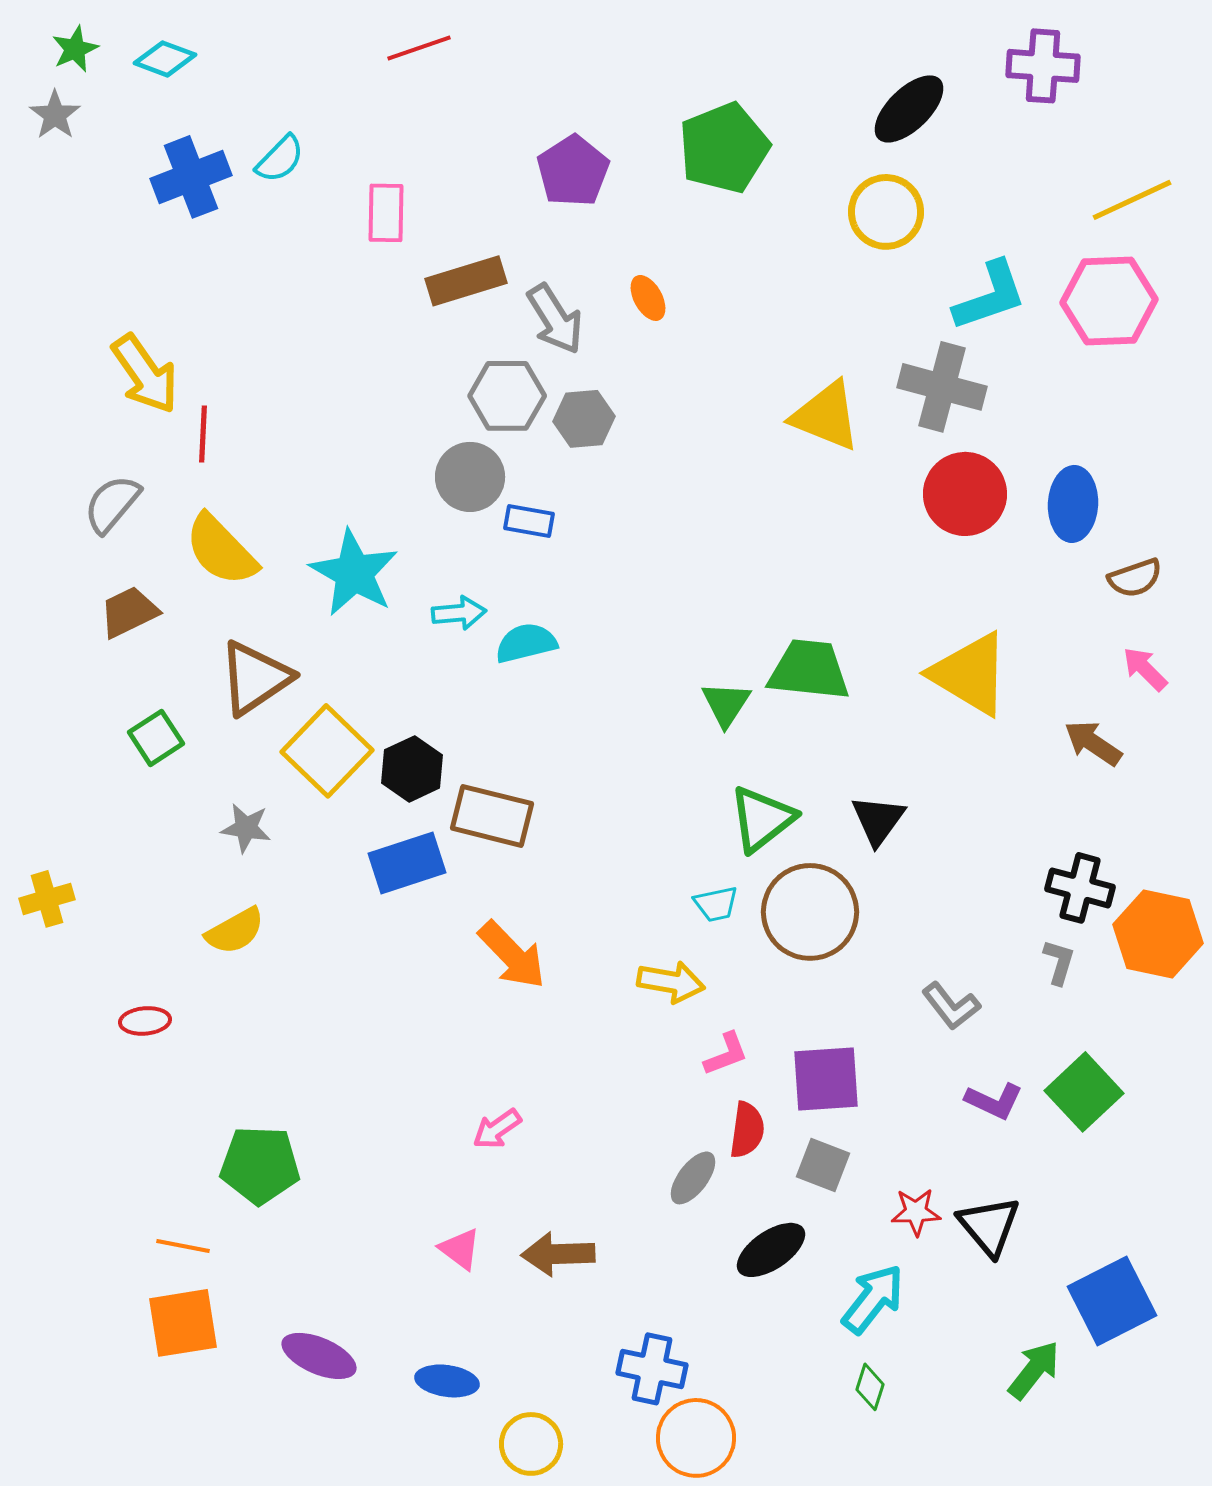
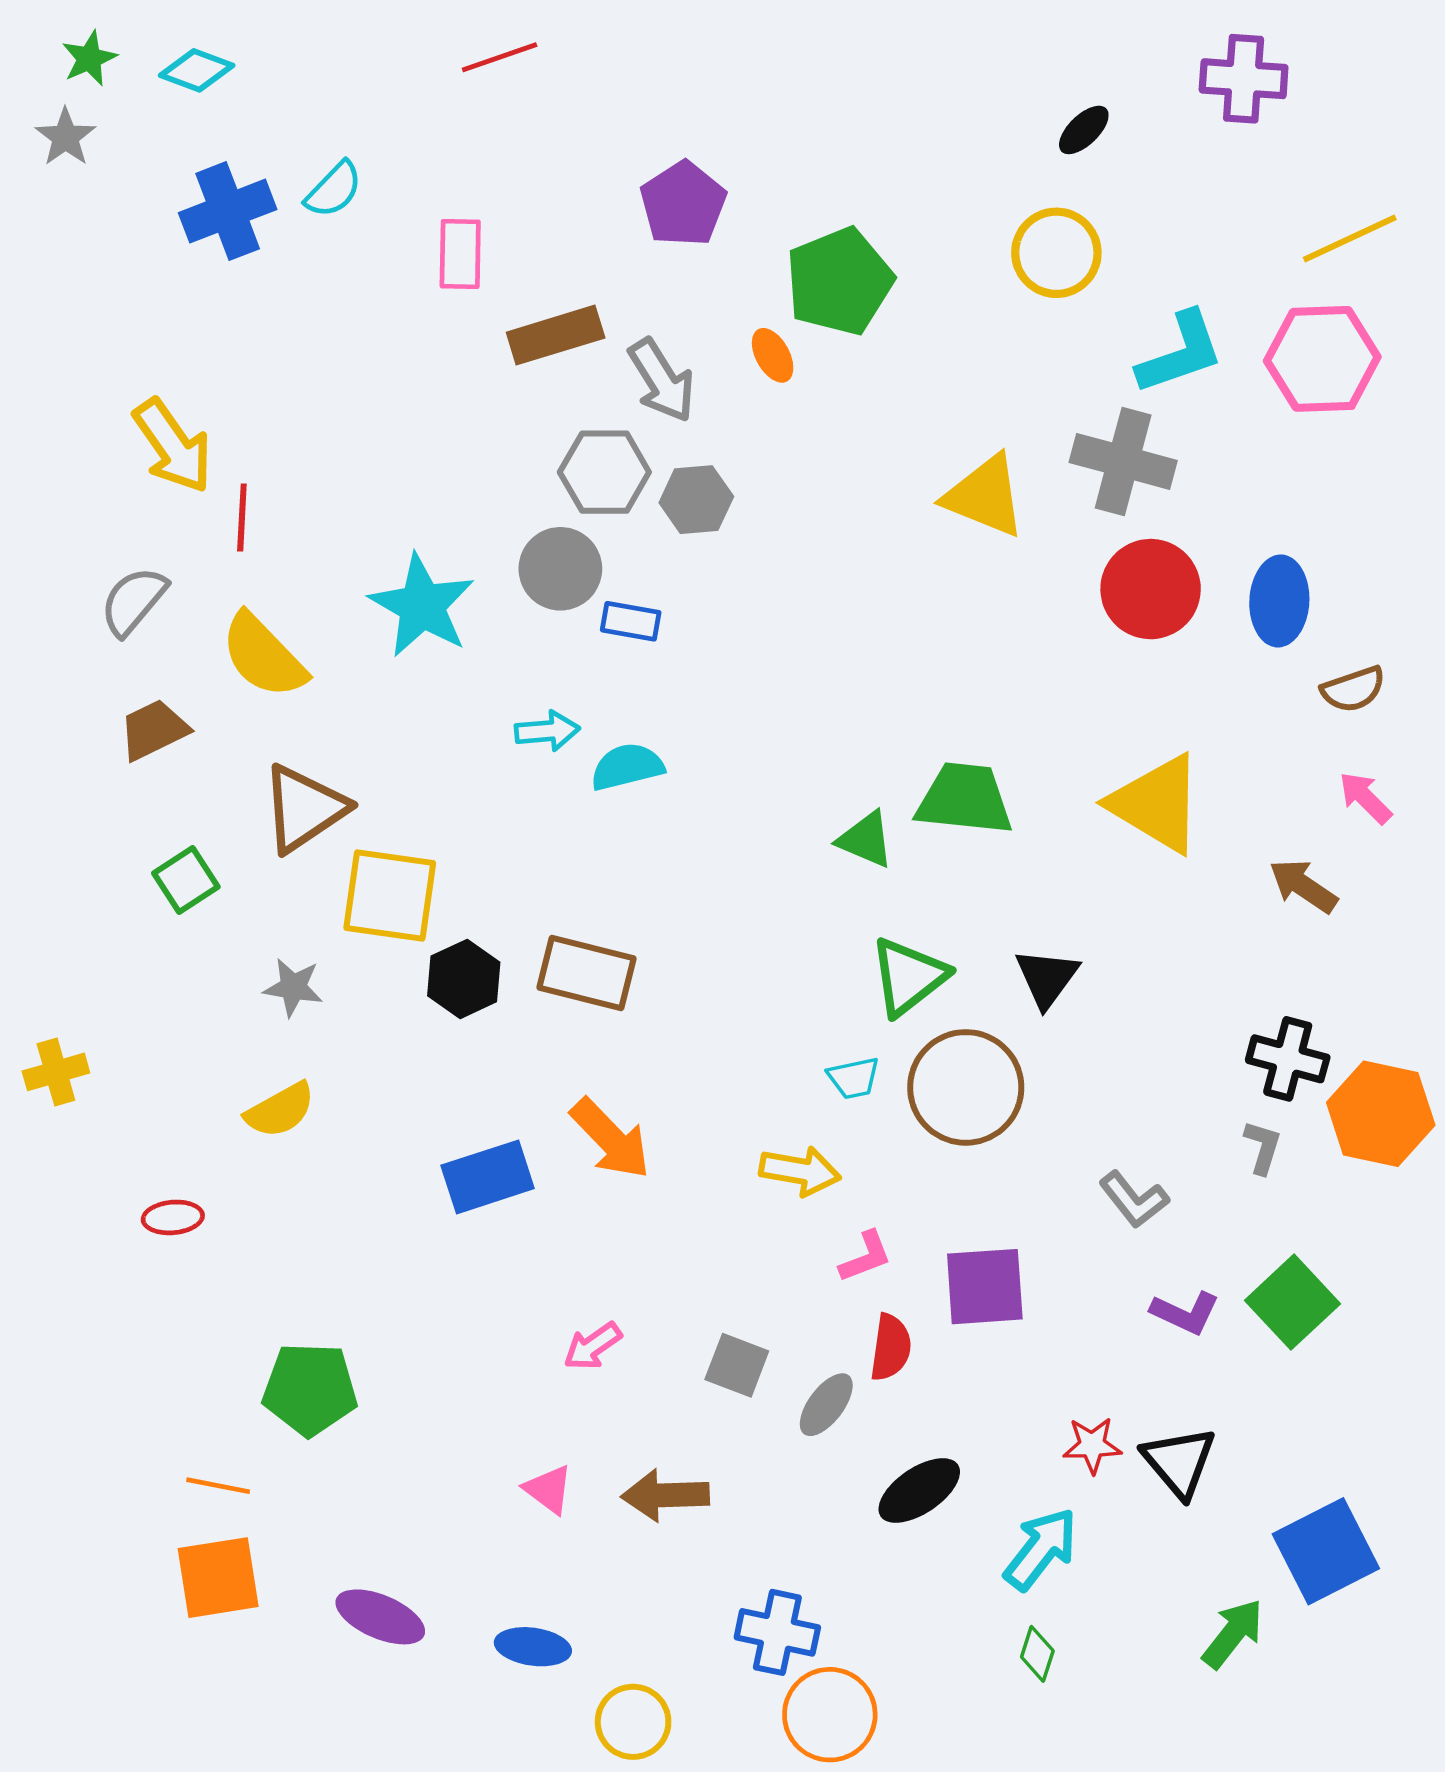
black ellipse: (909, 109) -> (1084, 130), size x0.6
green pentagon: (724, 148) -> (839, 281), moved
cyan star: (354, 573) -> (422, 606), moved
green triangle: (726, 704) -> (866, 839), turned -40
yellow square: (327, 751) -> (390, 895), turned -36
black hexagon: (412, 769) -> (464, 979), moved
blue rectangle: (407, 863) -> (488, 1177), moved
gray square: (823, 1165) -> (737, 1365), moved

